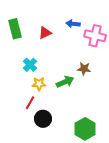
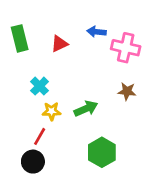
brown star: (84, 69) -> (127, 91), moved
black circle: (43, 119) -> (33, 162), moved
green hexagon: (85, 129) -> (102, 152), moved

